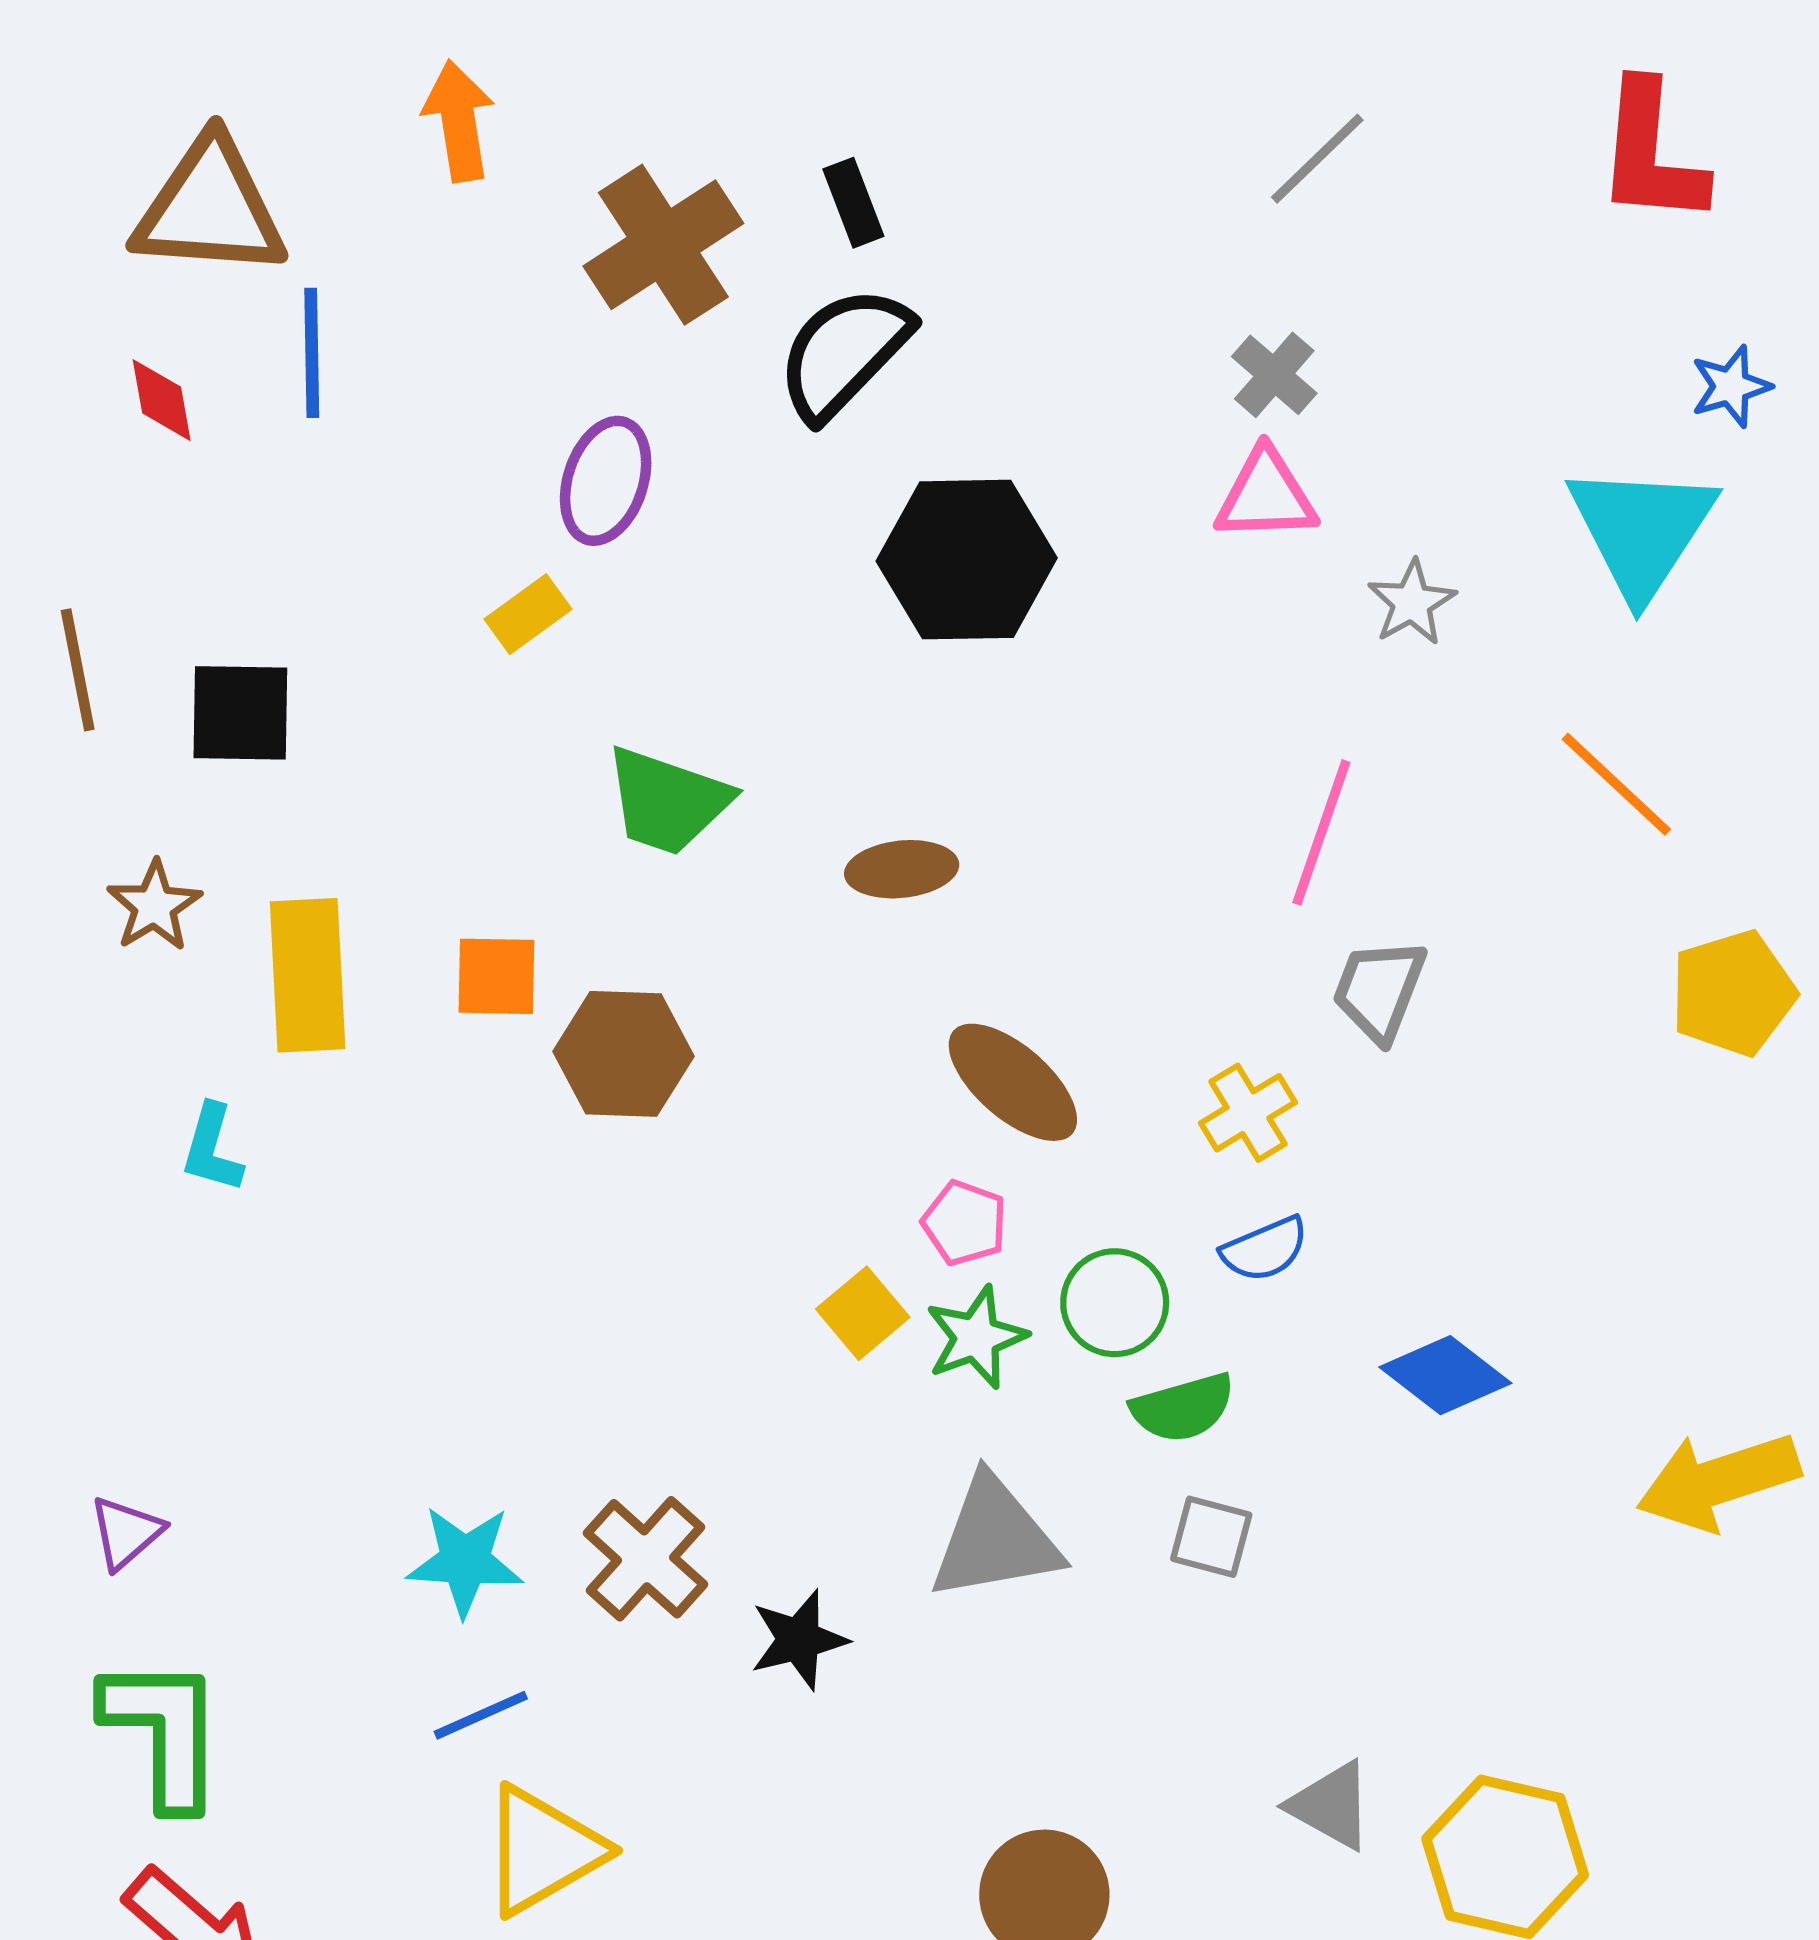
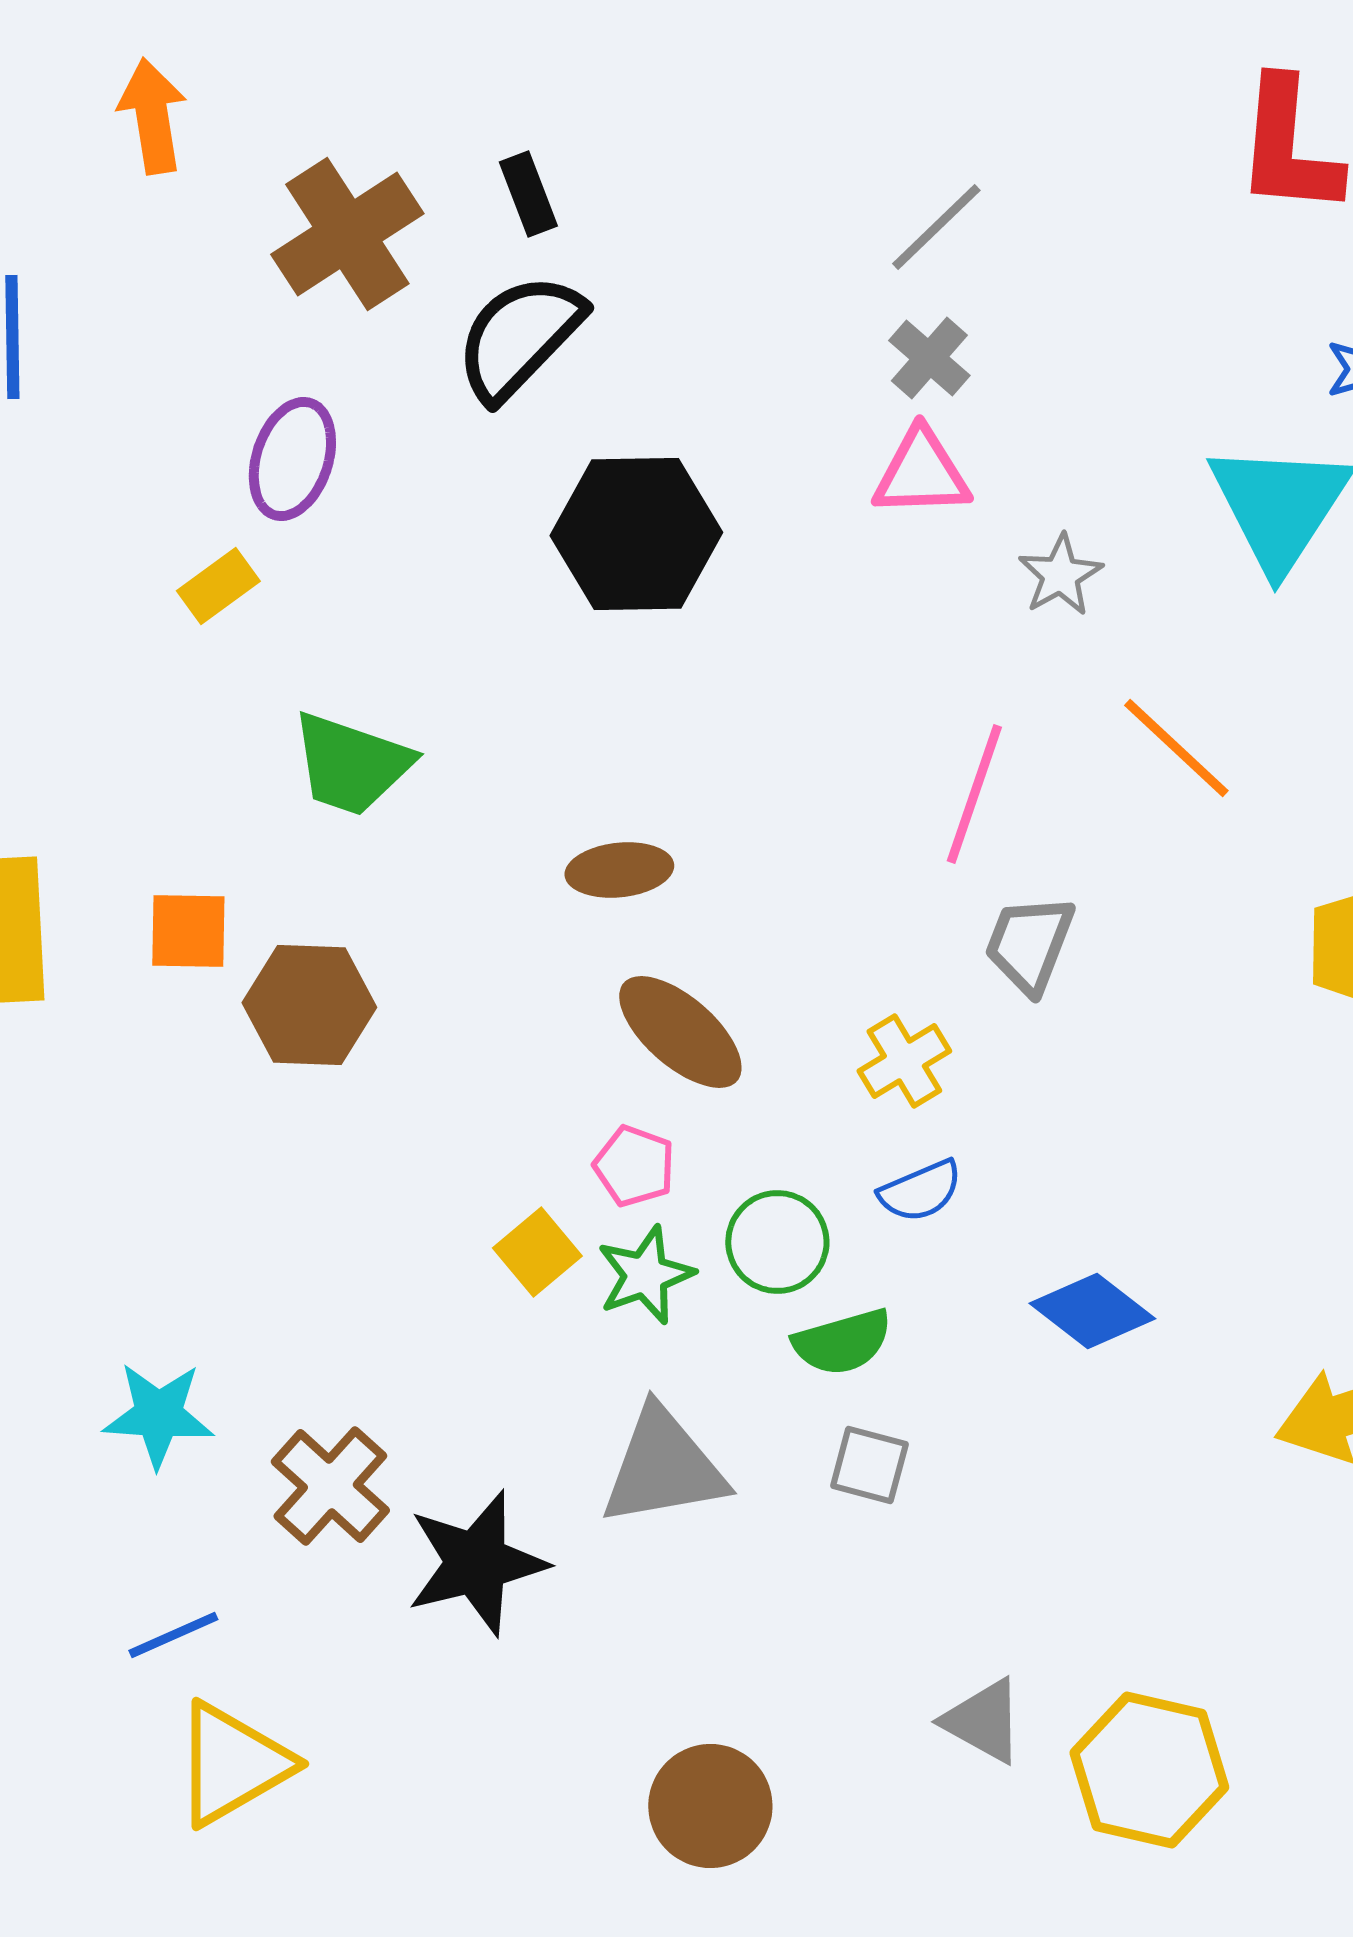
gray line: (1317, 159) -> (936, 227), moved
orange line: (1616, 784) -> (1176, 748), moved
brown ellipse: (902, 869) -> (619, 870), moved
cyan star: (465, 1561) -> (158, 1415), moved
black star: (799, 1640) -> (476, 1563), size x1.5

